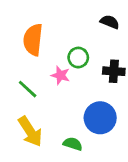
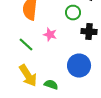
green circle: (78, 58) -> (73, 13), moved
green semicircle: (73, 144) -> (51, 85), moved

